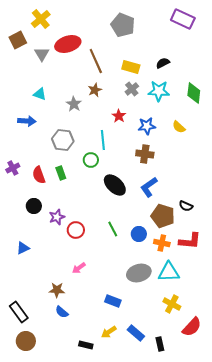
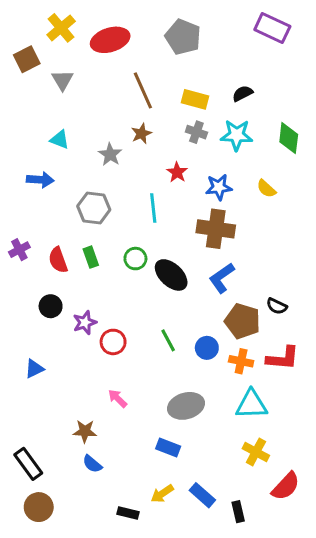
red ellipse: (68, 44) -> (110, 40), moved
gray cross: (132, 89) -> (196, 132), turned -32
brown cross: (145, 154) -> (216, 229), size x1.4
green circle: (91, 160) -> (135, 259), moved
pink arrow: (79, 268) -> (118, 398), turned 80
gray ellipse: (139, 273) -> (186, 406), moved

